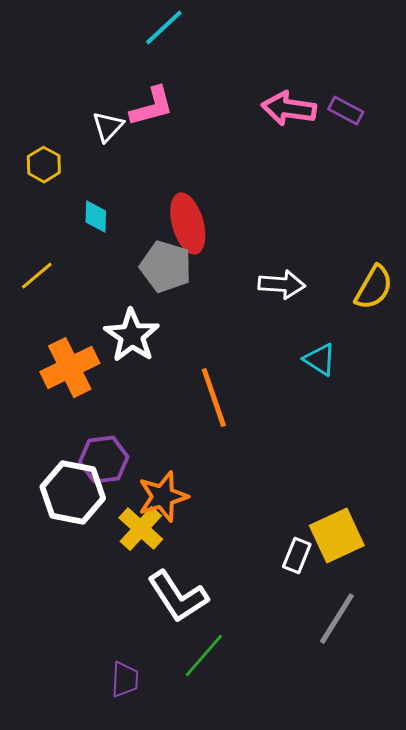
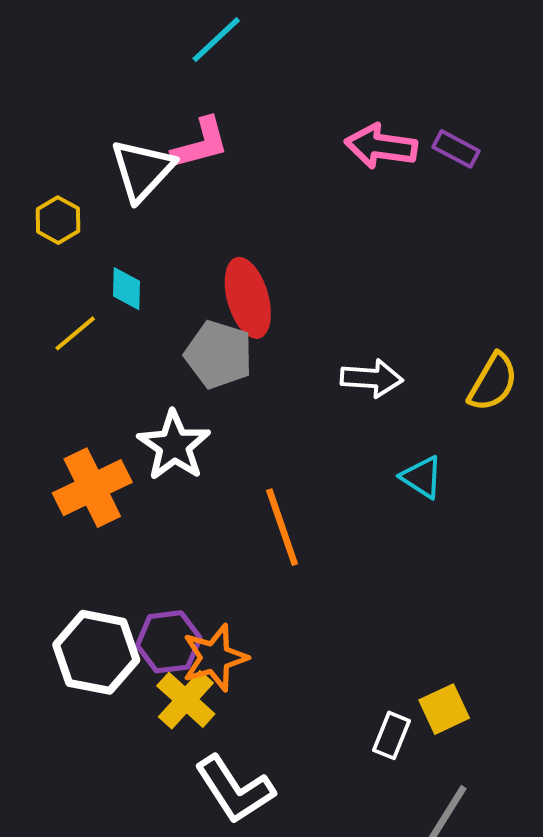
white triangle: (108, 127) -> (142, 170), size x1.6
yellow line: (37, 276) -> (75, 333), moved
purple hexagon: (104, 460) -> (169, 642), moved
yellow square: (337, 536) -> (444, 709), size x0.7

